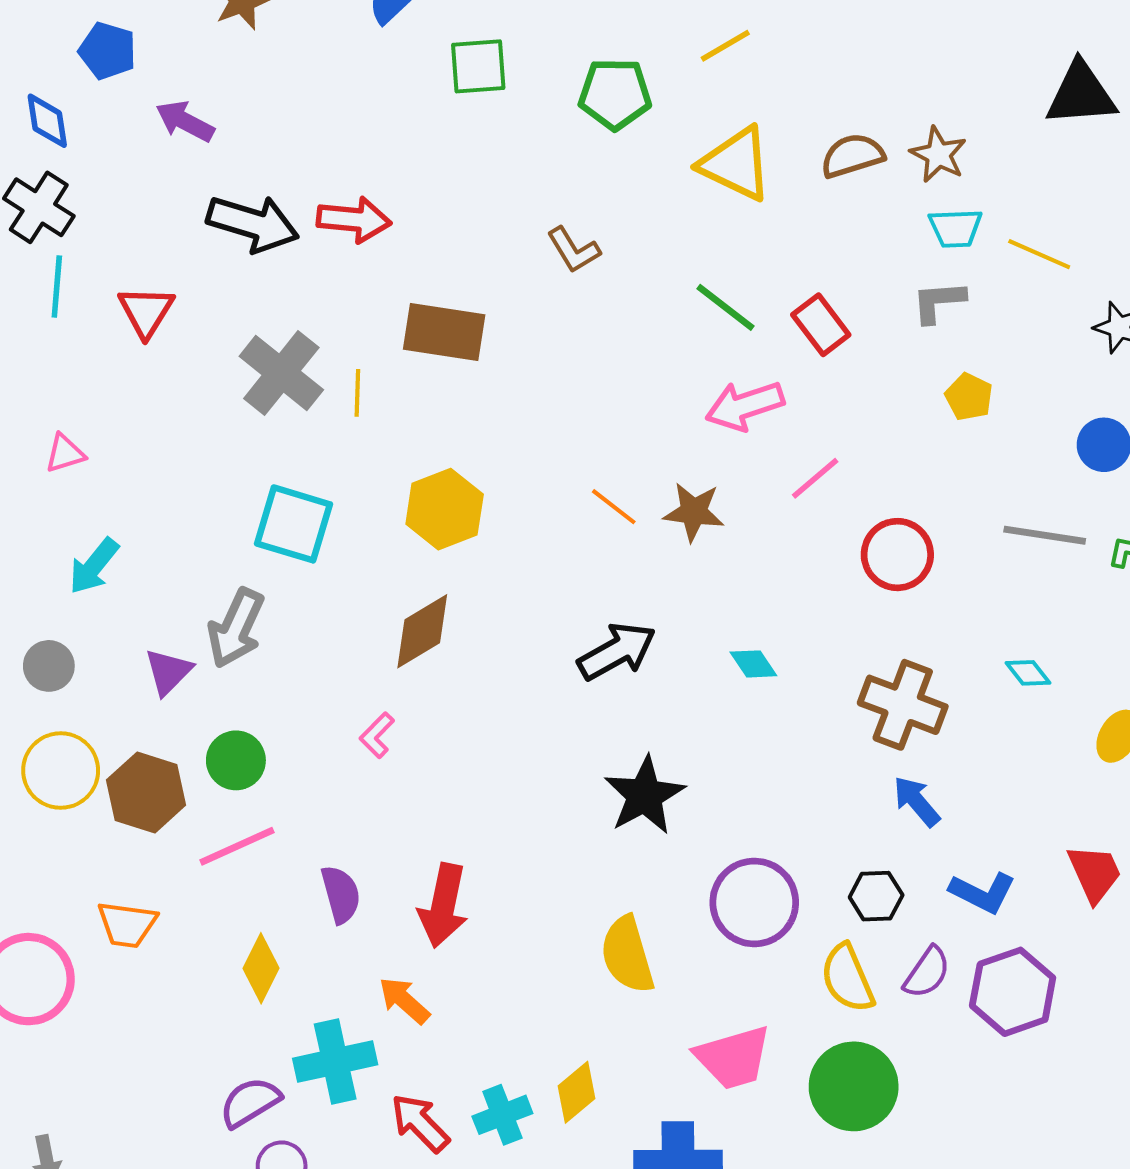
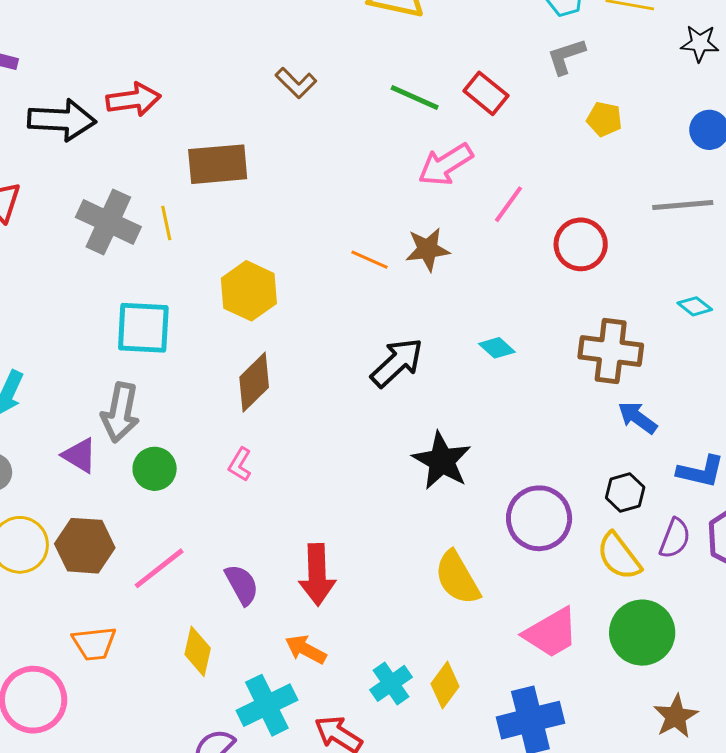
purple triangle: (168, 672) -> (80, 455), turned -30
green circle: (236, 760) -> (155, 469), moved
cyan cross: (502, 1115) -> (391, 683), moved

